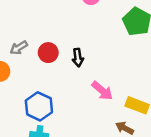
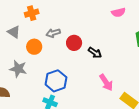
black arrow: (78, 58) -> (95, 53), turned -64

